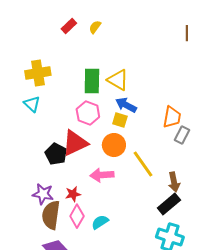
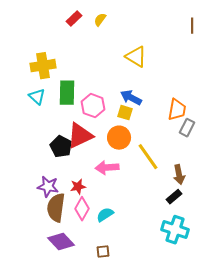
yellow triangle: (118, 80) -> (136, 57), moved
green rectangle: (92, 81) -> (67, 93), moved
black rectangle: (169, 204) -> (174, 197), size x0.7

